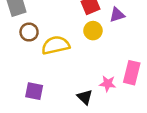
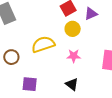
brown circle: (29, 32) -> (11, 57), moved
pink star: (108, 84) -> (74, 56), moved

